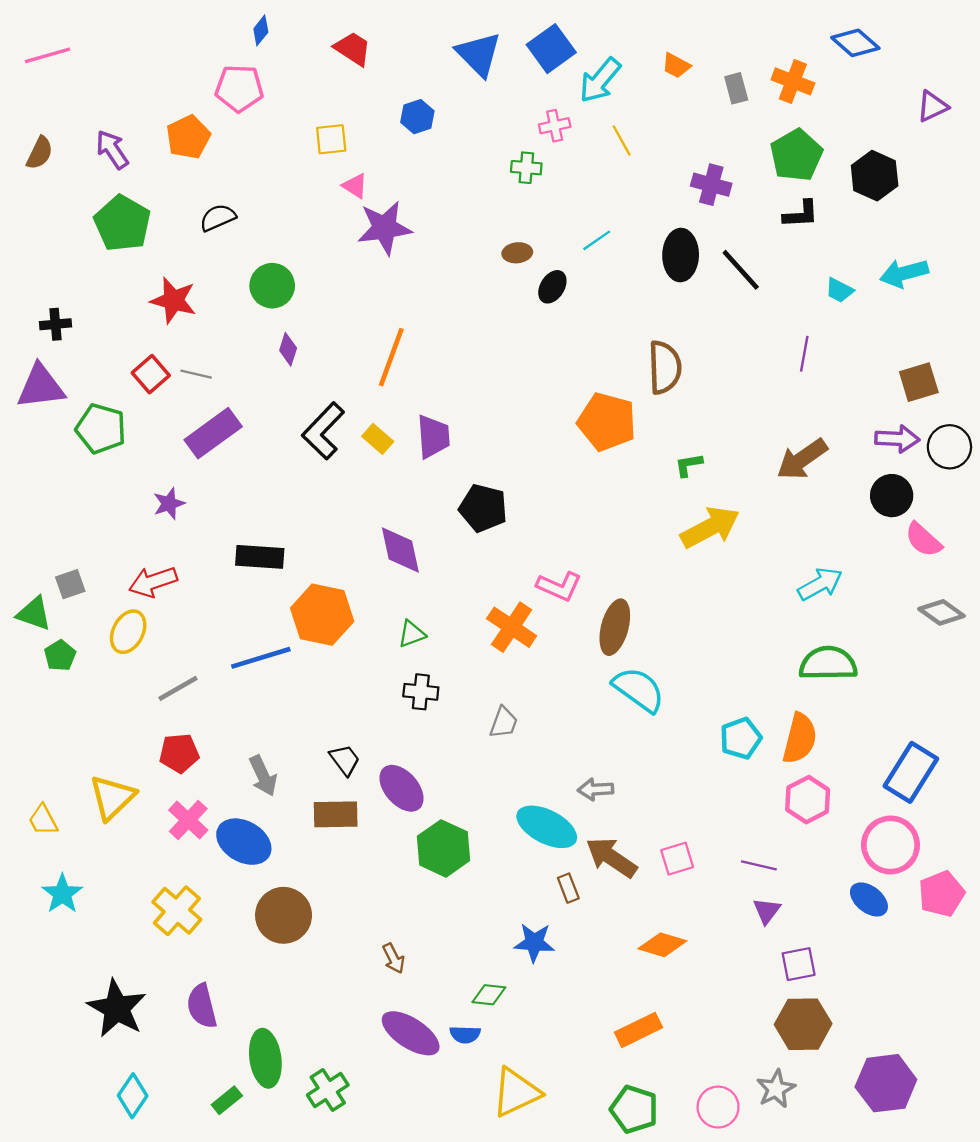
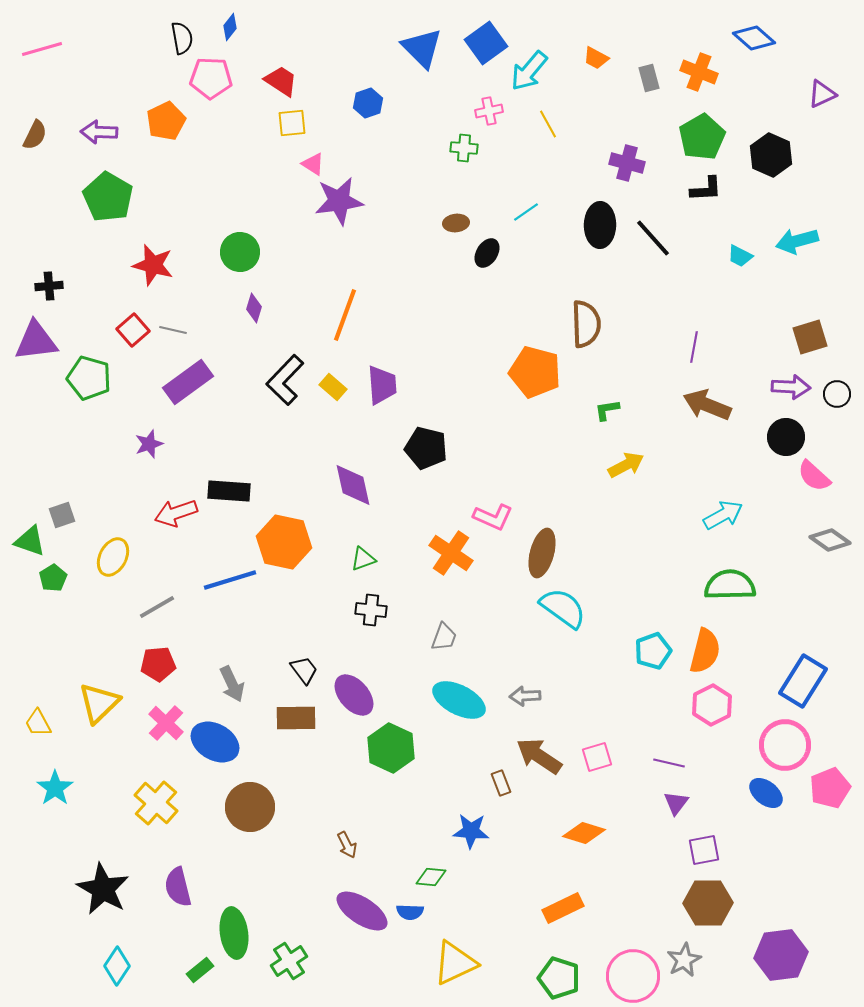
red trapezoid: (353, 49) -> (281, 81), moved
purple arrow: (112, 150) -> (99, 132), turned -54
black semicircle: (218, 218) -> (182, 38), moved, turned 104
purple line: (804, 354) -> (694, 347), moved
black circle: (949, 447) -> (837, 394), size x0.7
brown arrow: (802, 459) -> (707, 405), turned 57
yellow arrow: (710, 527) -> (626, 465), size x0.7
red arrow: (153, 582) -> (176, 513), moved
cyan ellipse: (547, 827) -> (459, 700), moved
pink circle: (718, 1107) -> (633, 976), size x1.4

